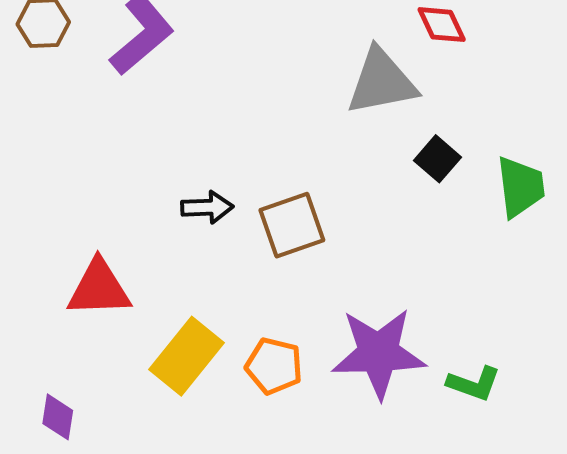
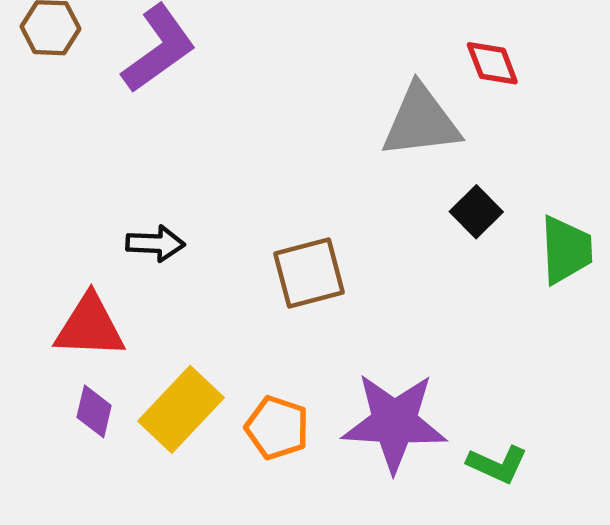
black arrow: (207, 207) -> (155, 243), moved
purple diamond: (58, 417) -> (94, 411), moved

